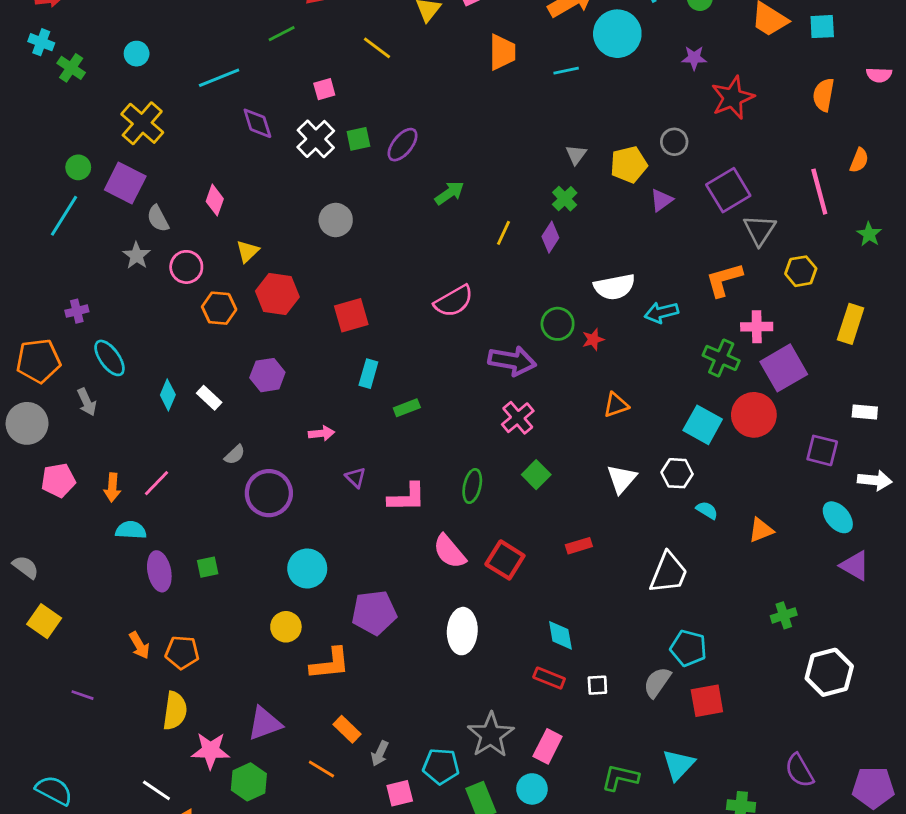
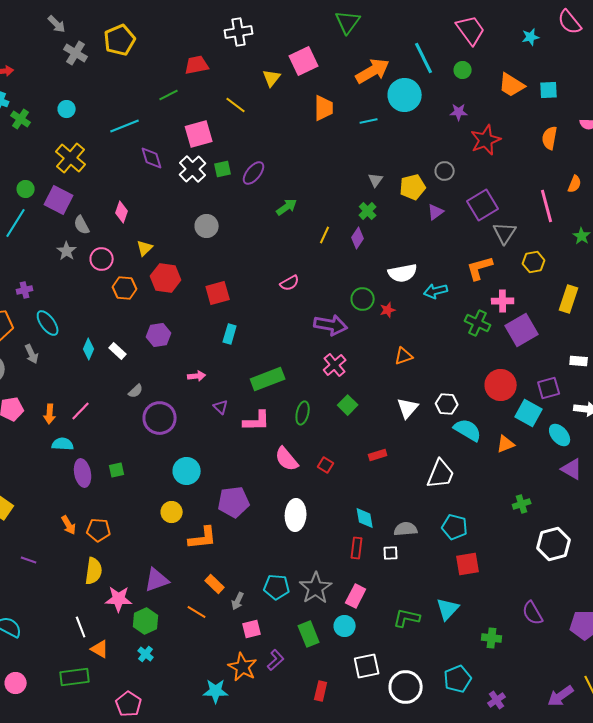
pink square: (324, 89) -> (199, 134), size x1.8
pink semicircle: (454, 301) -> (290, 283), size x0.7
green rectangle: (407, 408) -> (268, 379), moved, size x1.8
red circle: (754, 415) -> (501, 385), moved
cyan square: (703, 425) -> (529, 413), moved
purple square: (822, 450) -> (549, 388), turned -30
cyan semicircle: (707, 510) -> (468, 430), size x1.8
red square: (505, 560) -> (326, 465), size x0.6
red rectangle: (549, 678) -> (357, 548), turned 75
gray semicircle: (657, 682) -> (406, 529), moved, turned 50
cyan pentagon: (441, 766) -> (277, 587), moved
white line: (156, 790) -> (81, 627), turned 35

